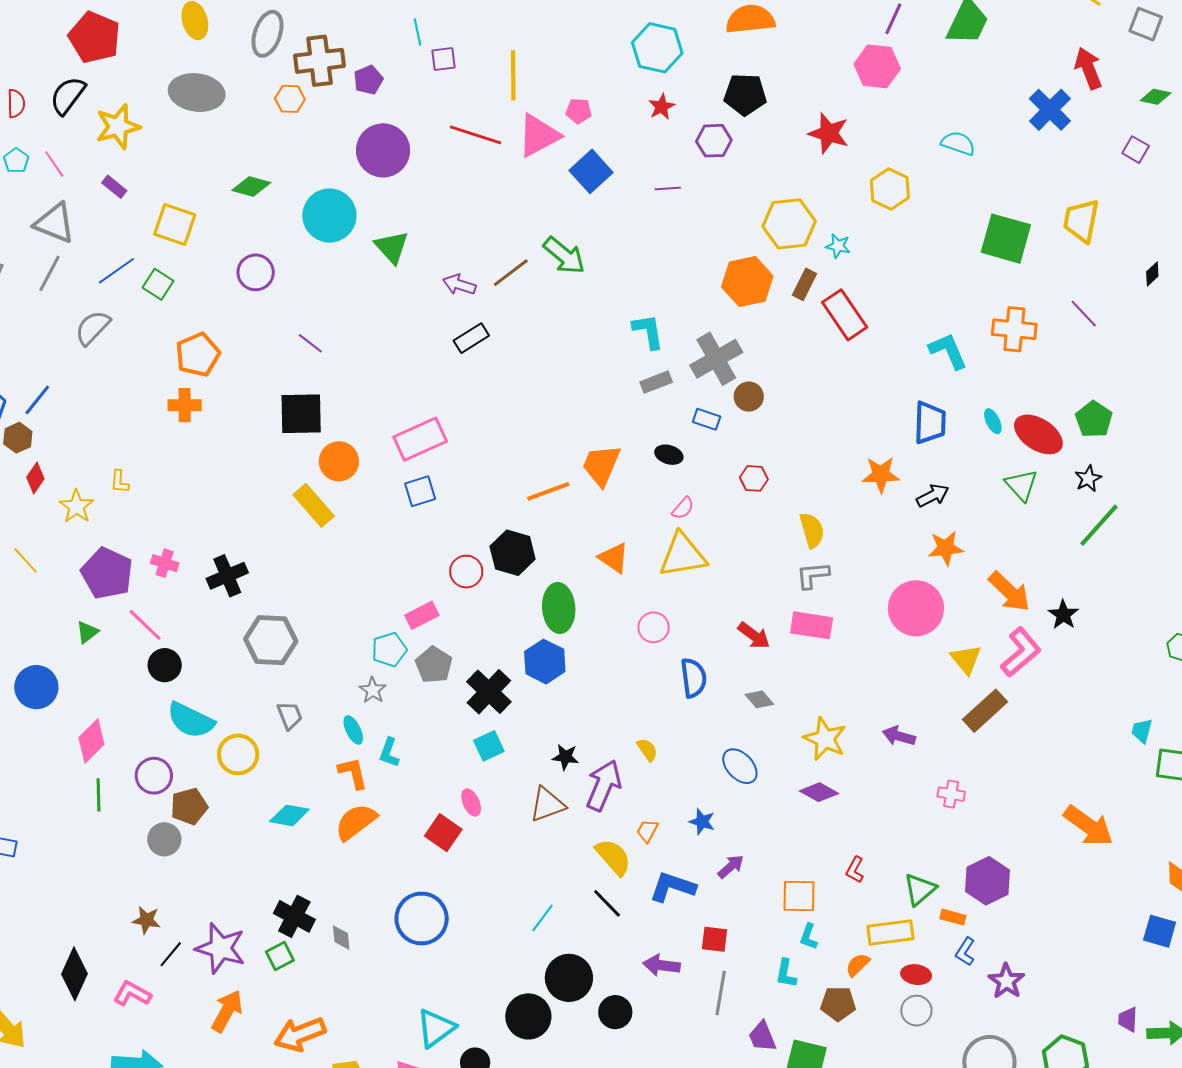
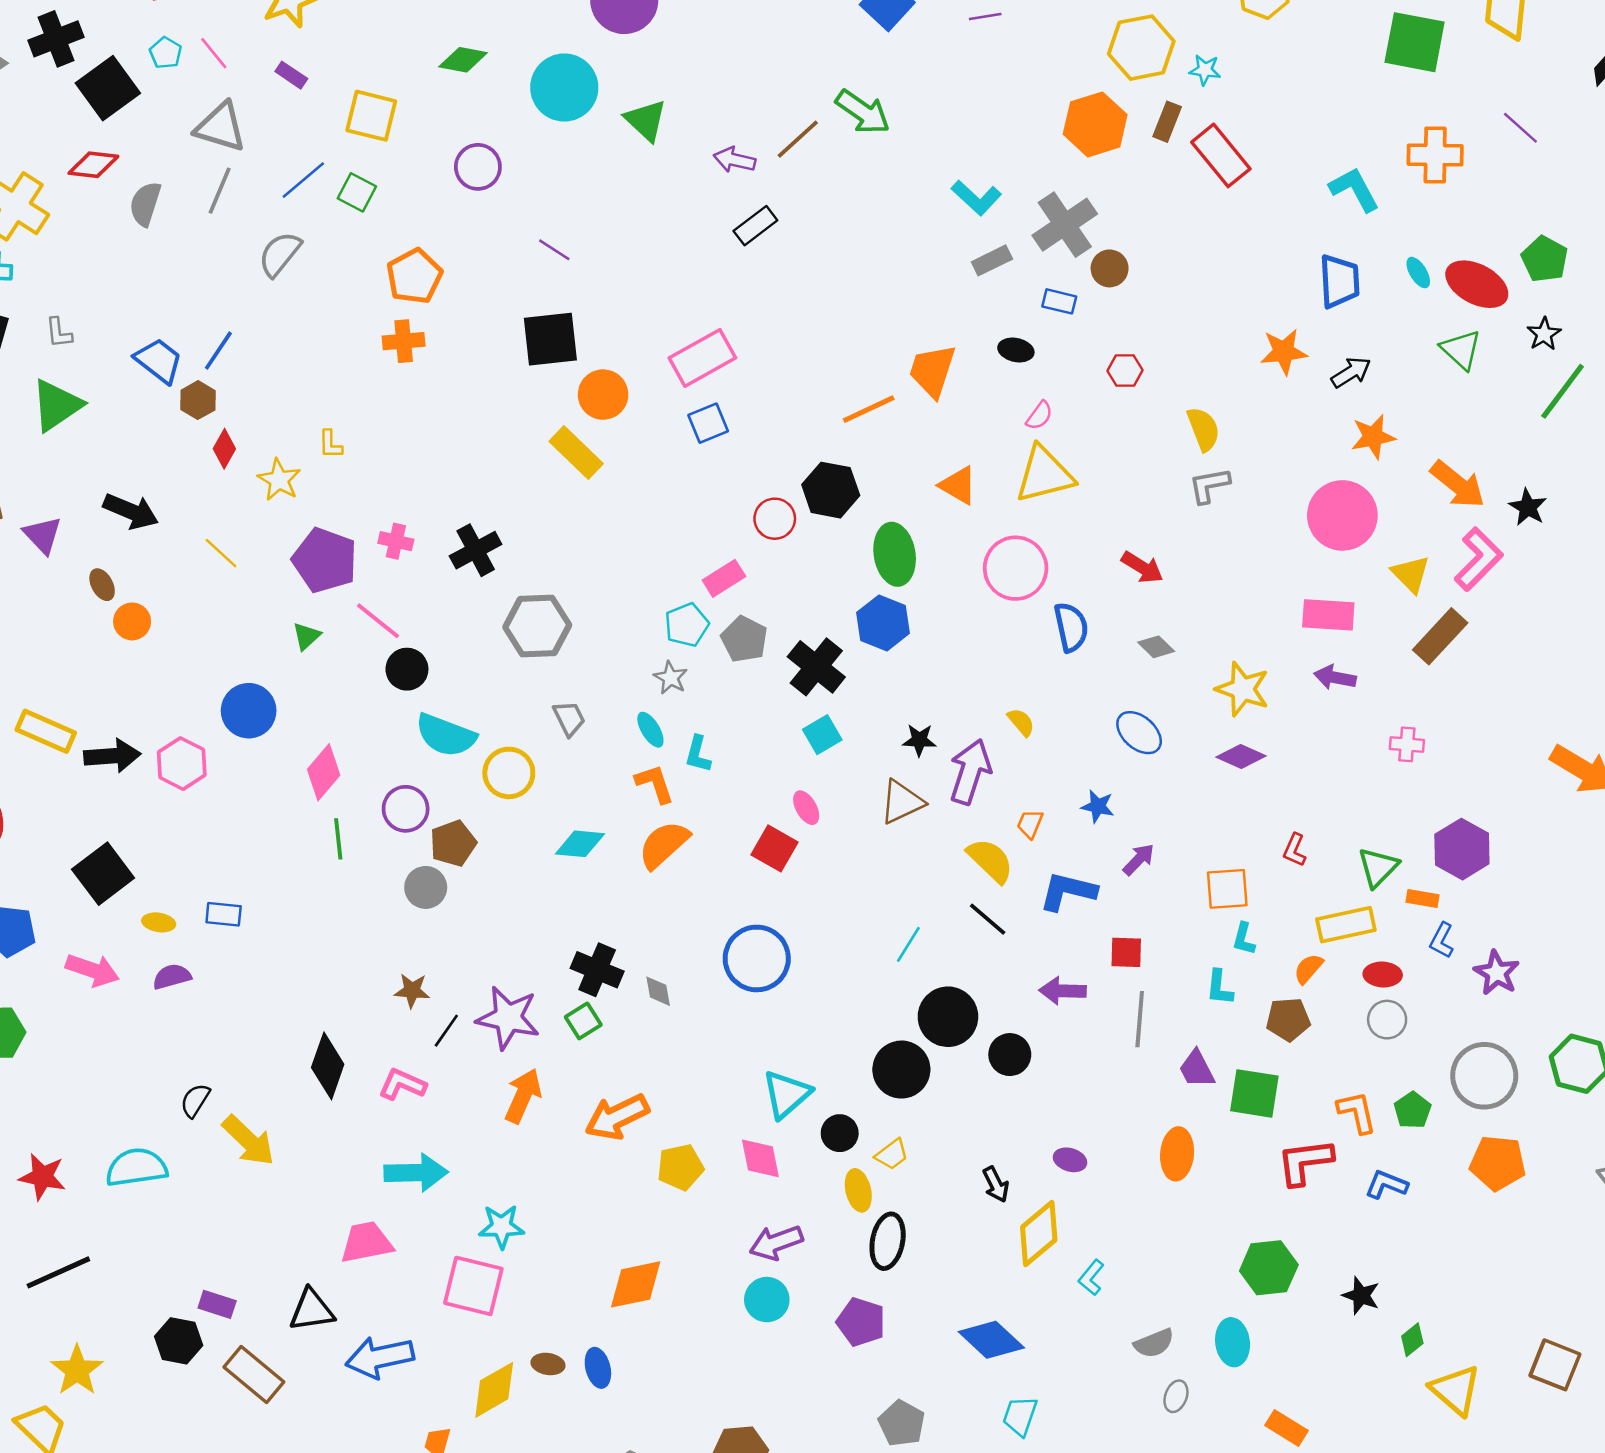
cyan L-shape: (648, 331) -> (976, 198), turned 147
pink rectangle: (812, 625) -> (1328, 615), moved
pink circle: (654, 627) -> (1016, 568), size x1.6

